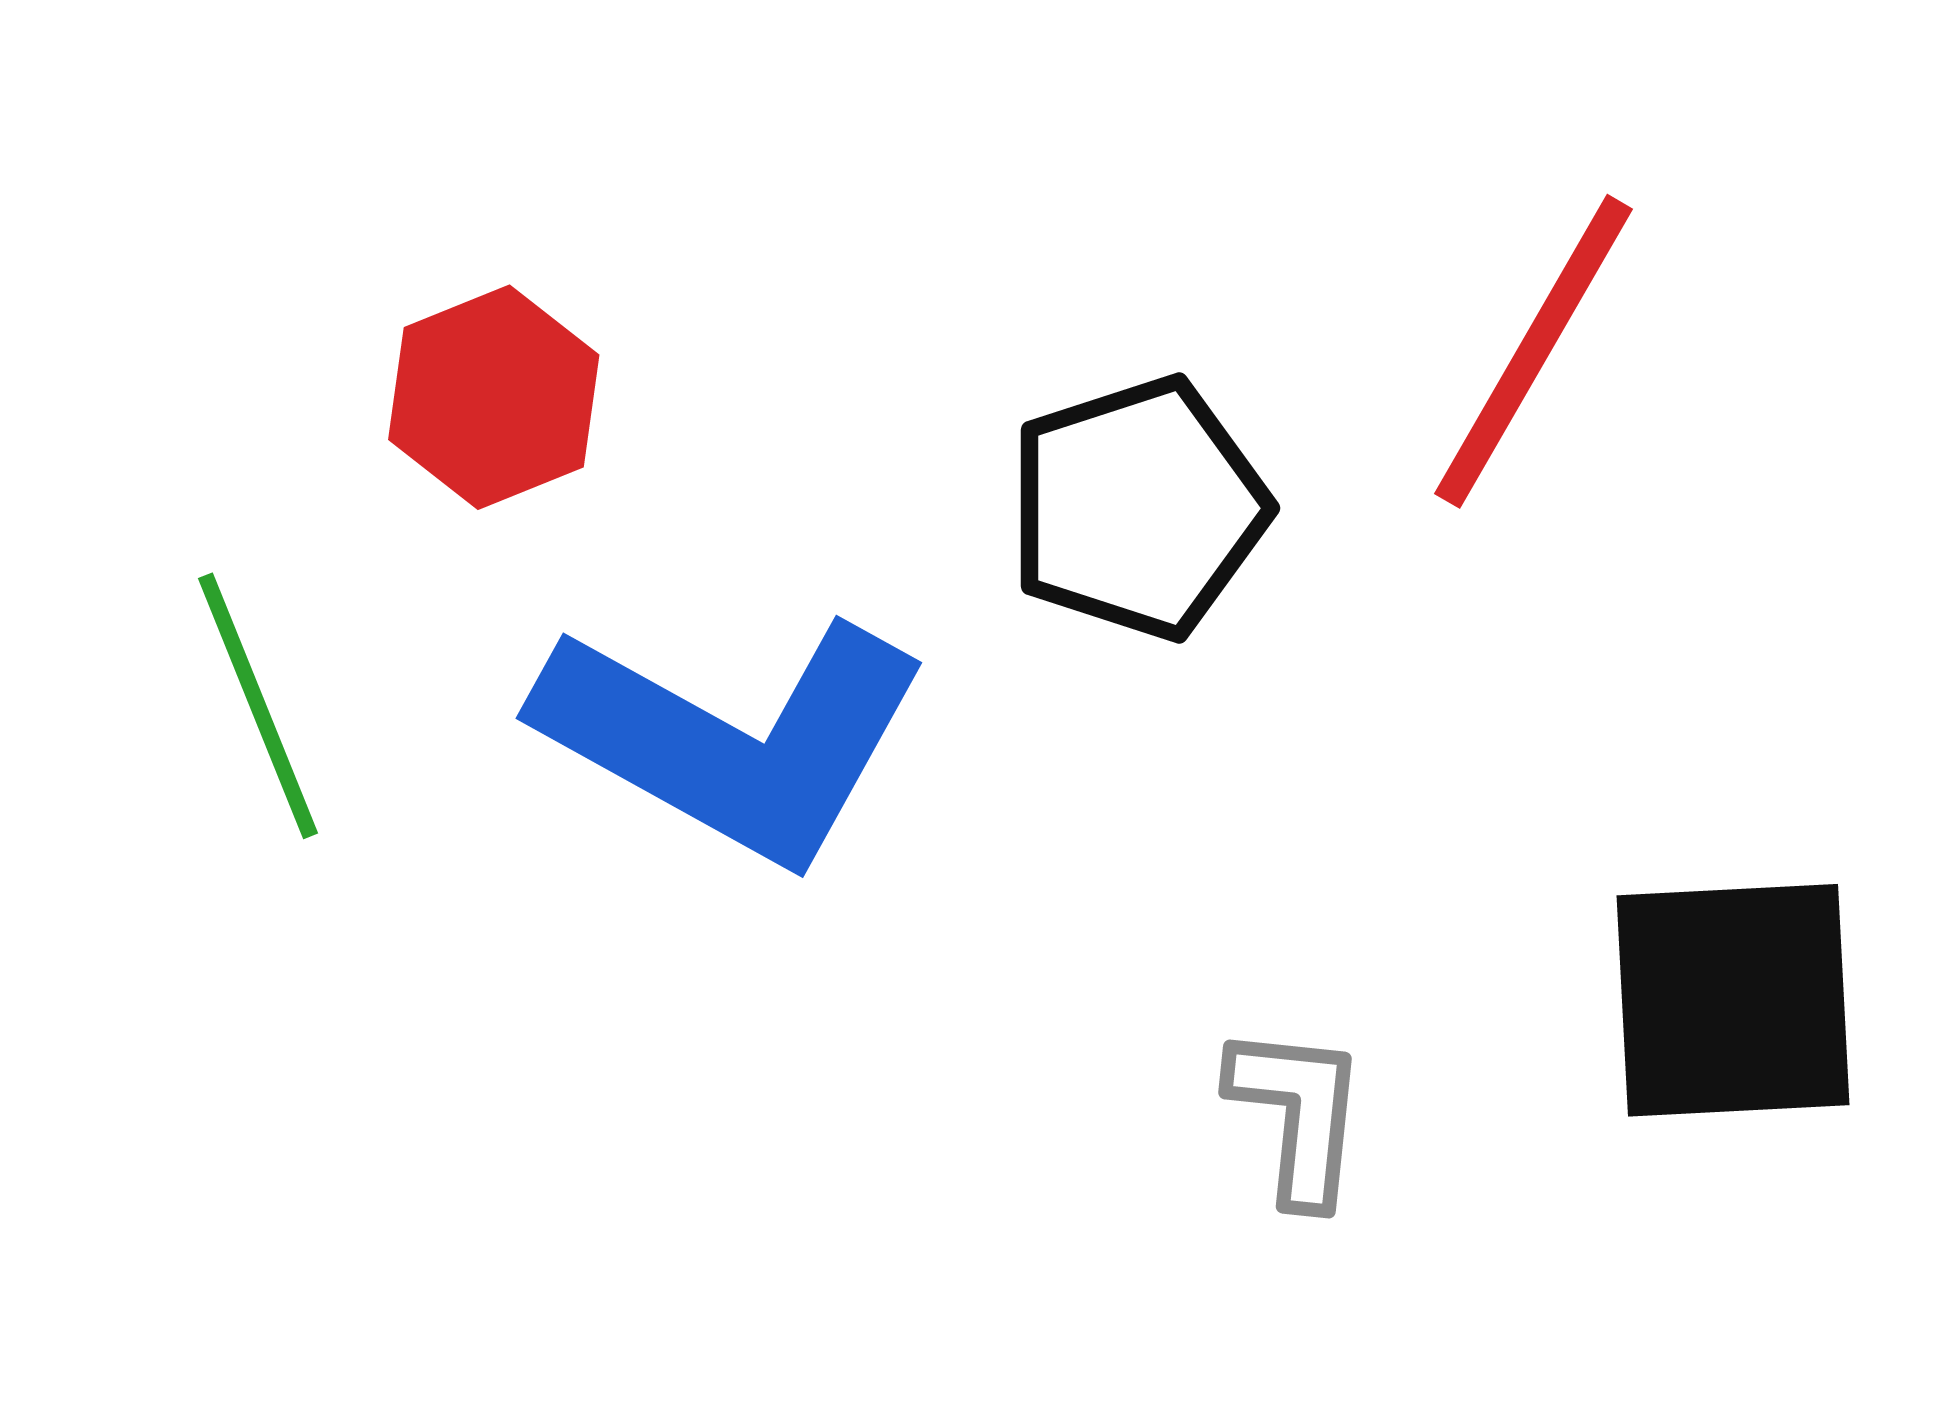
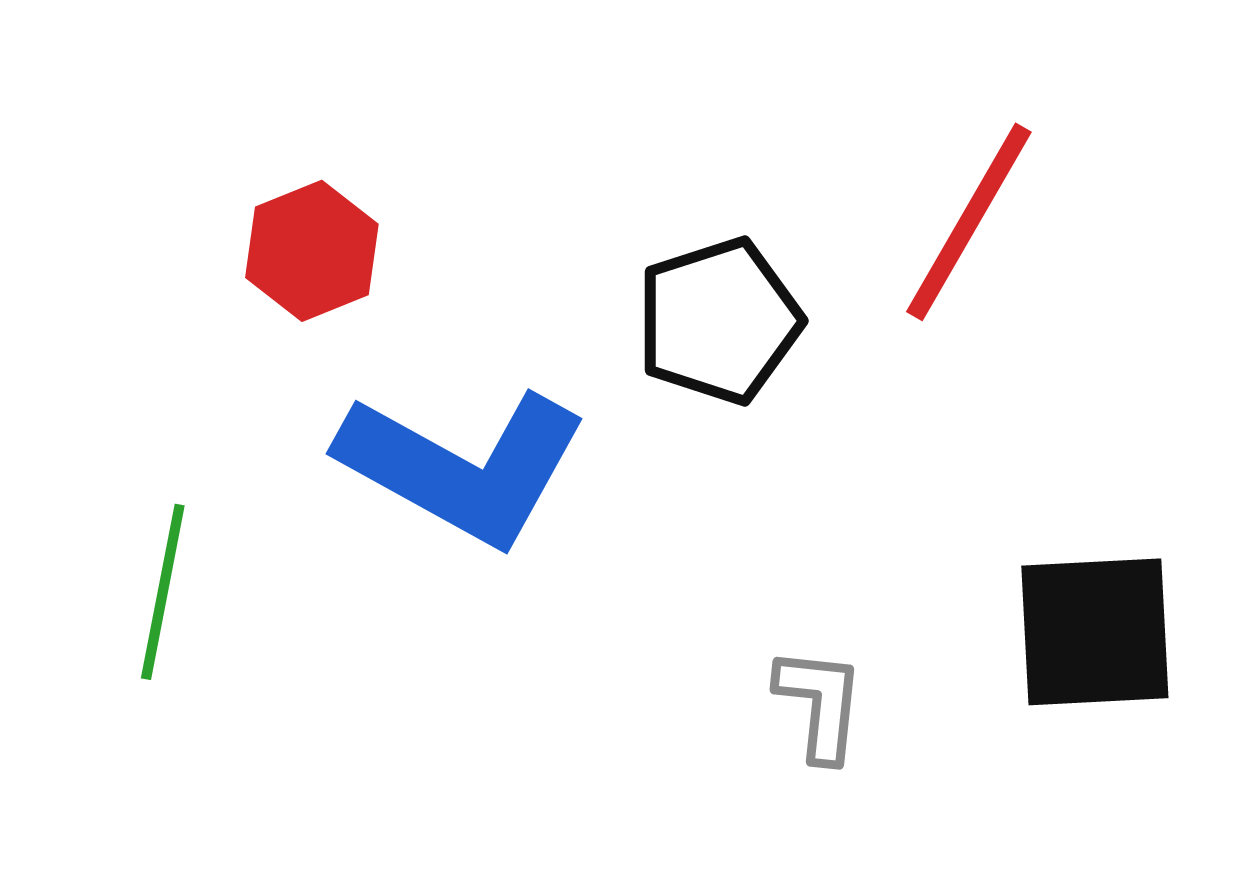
green line: (258, 706) -> (163, 592), moved, turned 33

